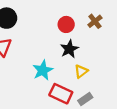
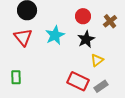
brown cross: (95, 21) -> (110, 21), moved
cyan star: (43, 70) -> (55, 35), moved

